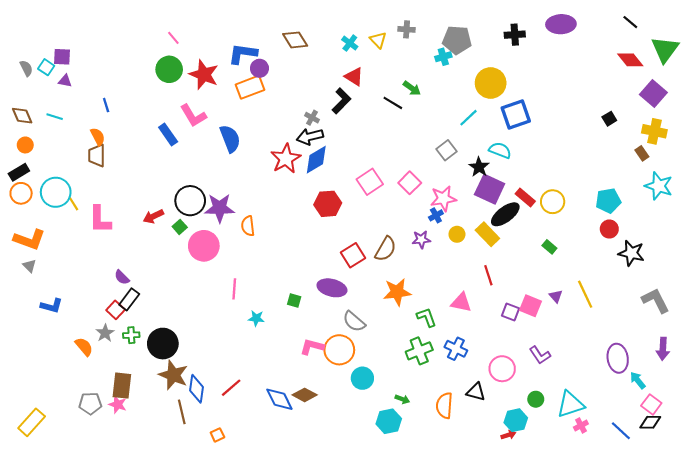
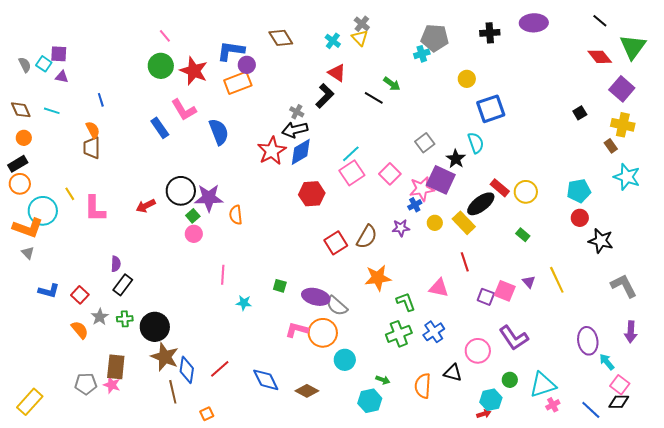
gray cross: (407, 29) -> (362, 24), moved, turned 35
yellow circle: (491, 83) -> (467, 79), size x0.6
cyan line: (469, 118) -> (351, 154), moved
cyan semicircle: (500, 150) -> (476, 143), turned 50
purple square: (490, 189) -> (441, 180), moved
cyan circle: (56, 192) -> (43, 211), moved
green square: (180, 227) -> (193, 216), moved
pink circle: (204, 246) -> (194, 234), size x0.6
purple semicircle: (122, 277) -> (116, 264), turned -133
purple ellipse: (332, 288) -> (316, 297), moved
red square: (116, 310) -> (80, 295), moved
blue cross: (456, 349) -> (434, 332), turned 30
purple L-shape: (540, 355) -> (514, 338), size x1.4
brown diamond: (305, 395) -> (307, 391), moved

